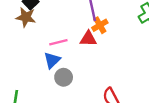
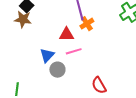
red triangle: (88, 39) -> (67, 34), moved
pink line: (58, 42) -> (74, 51), moved

